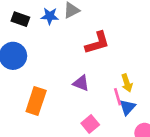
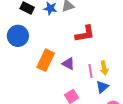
pink line: (118, 97) -> (91, 71), moved
orange rectangle: (36, 101) -> (46, 60), moved

